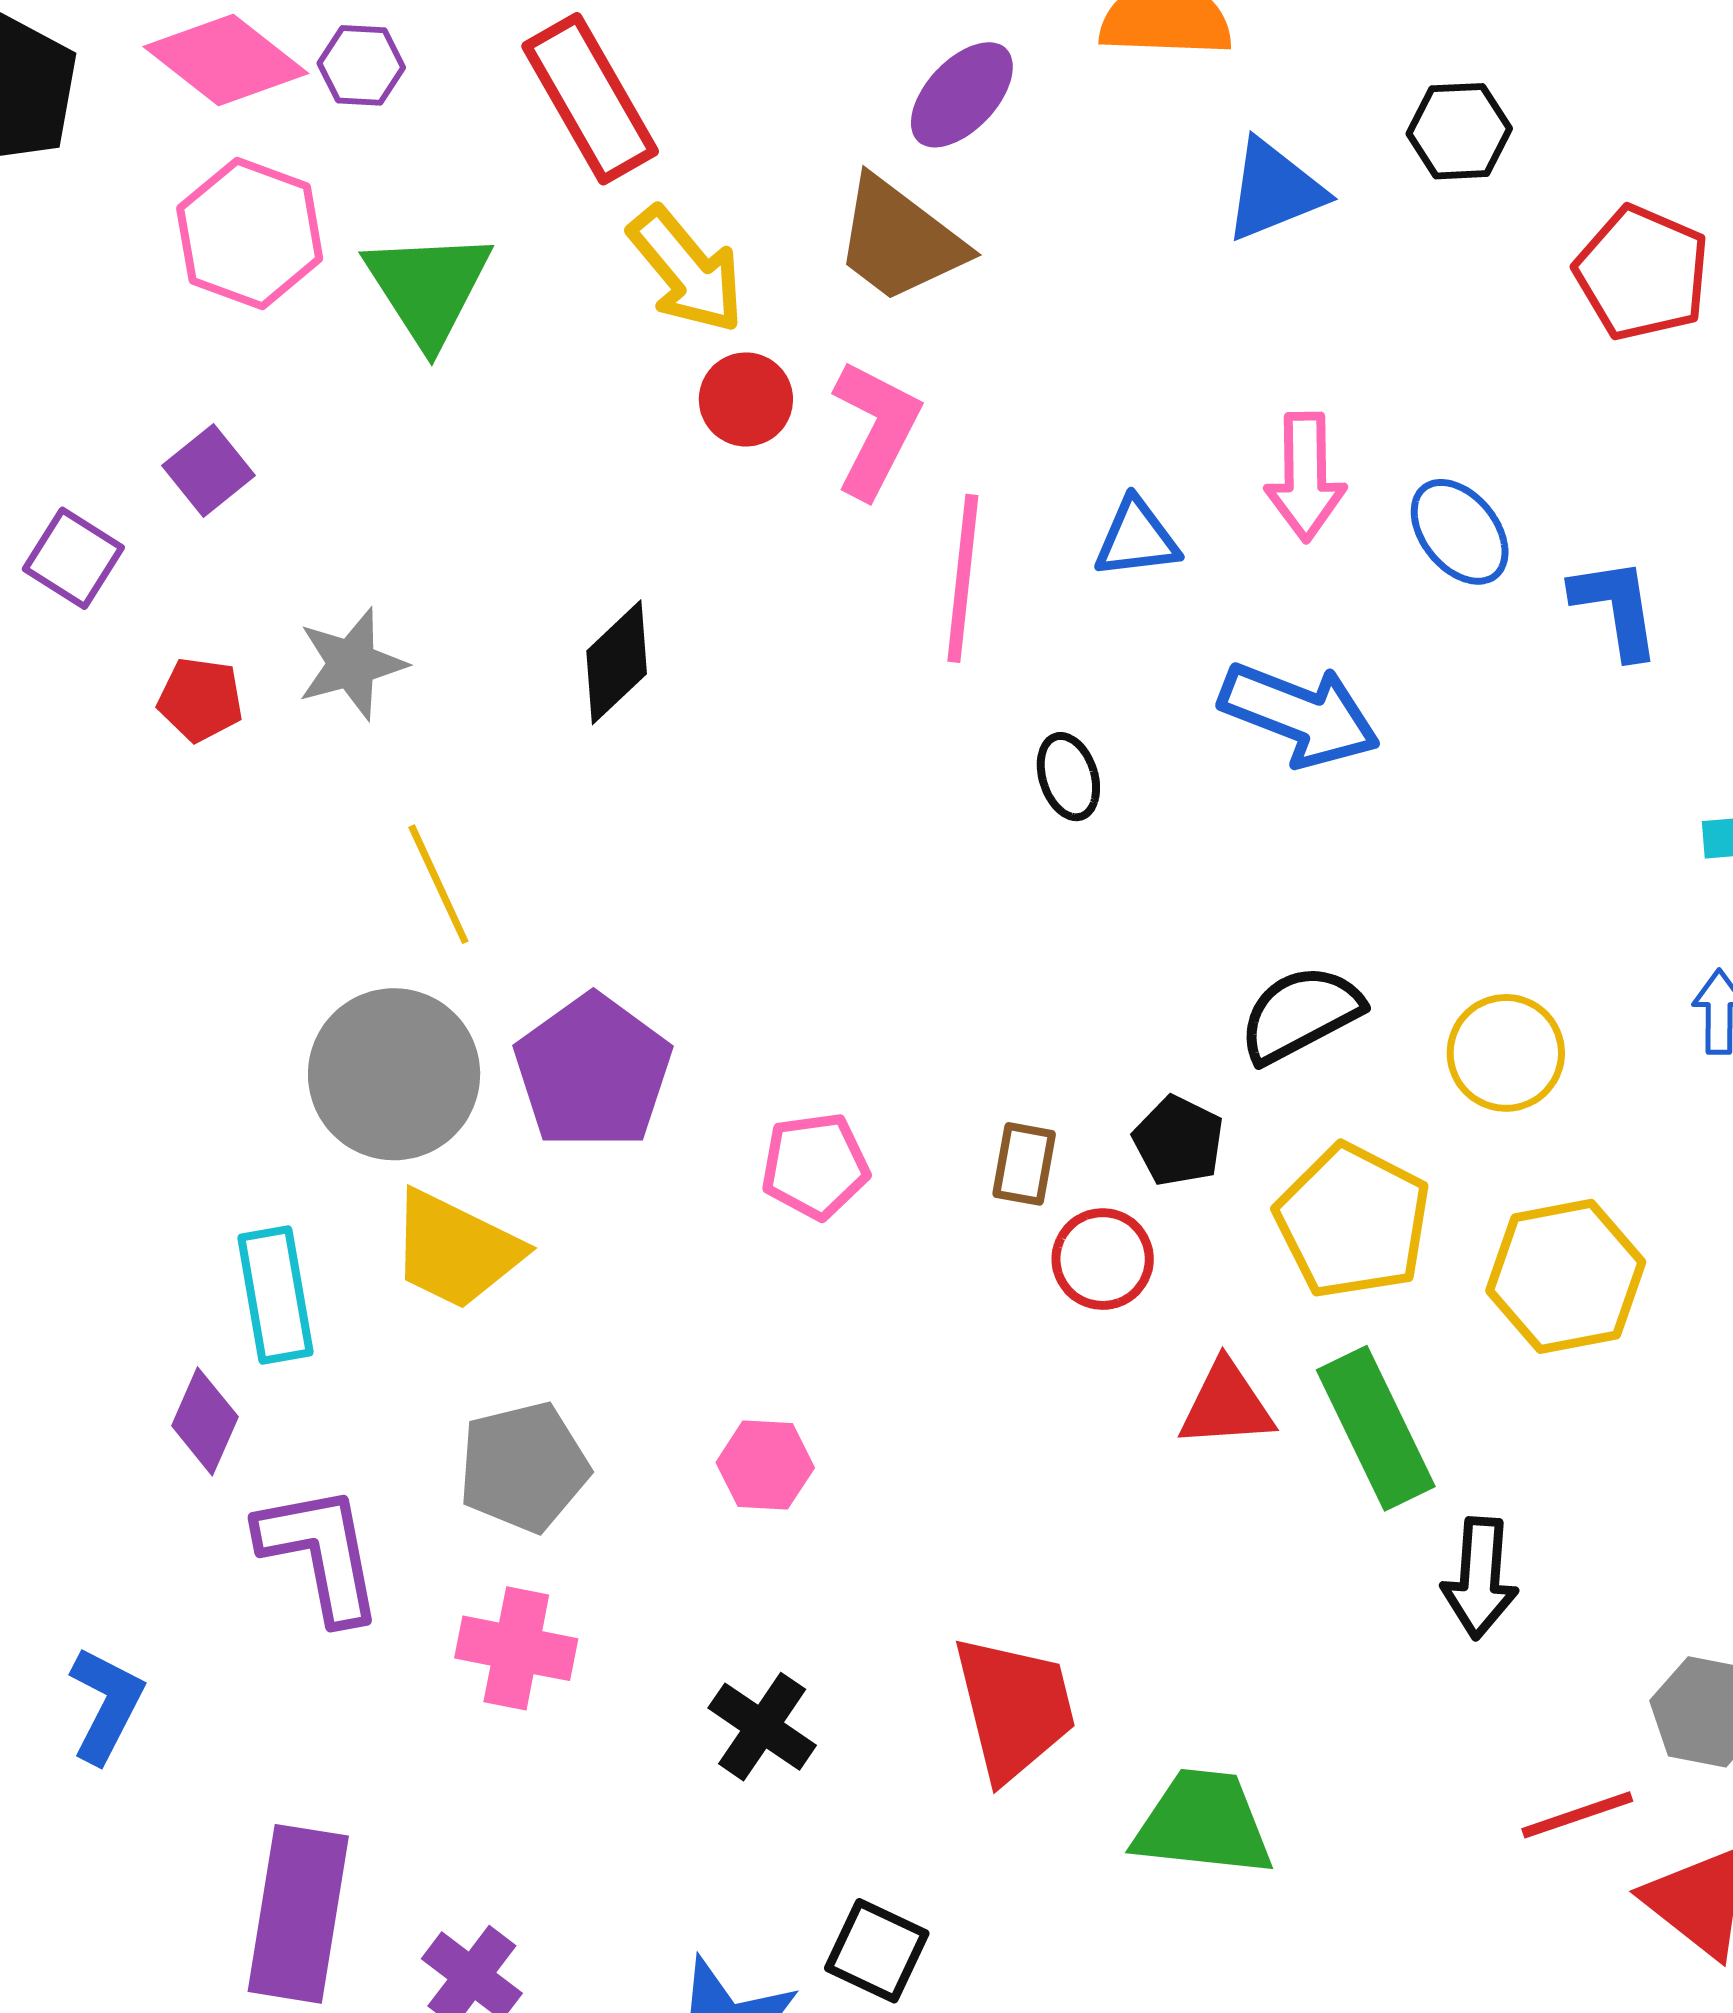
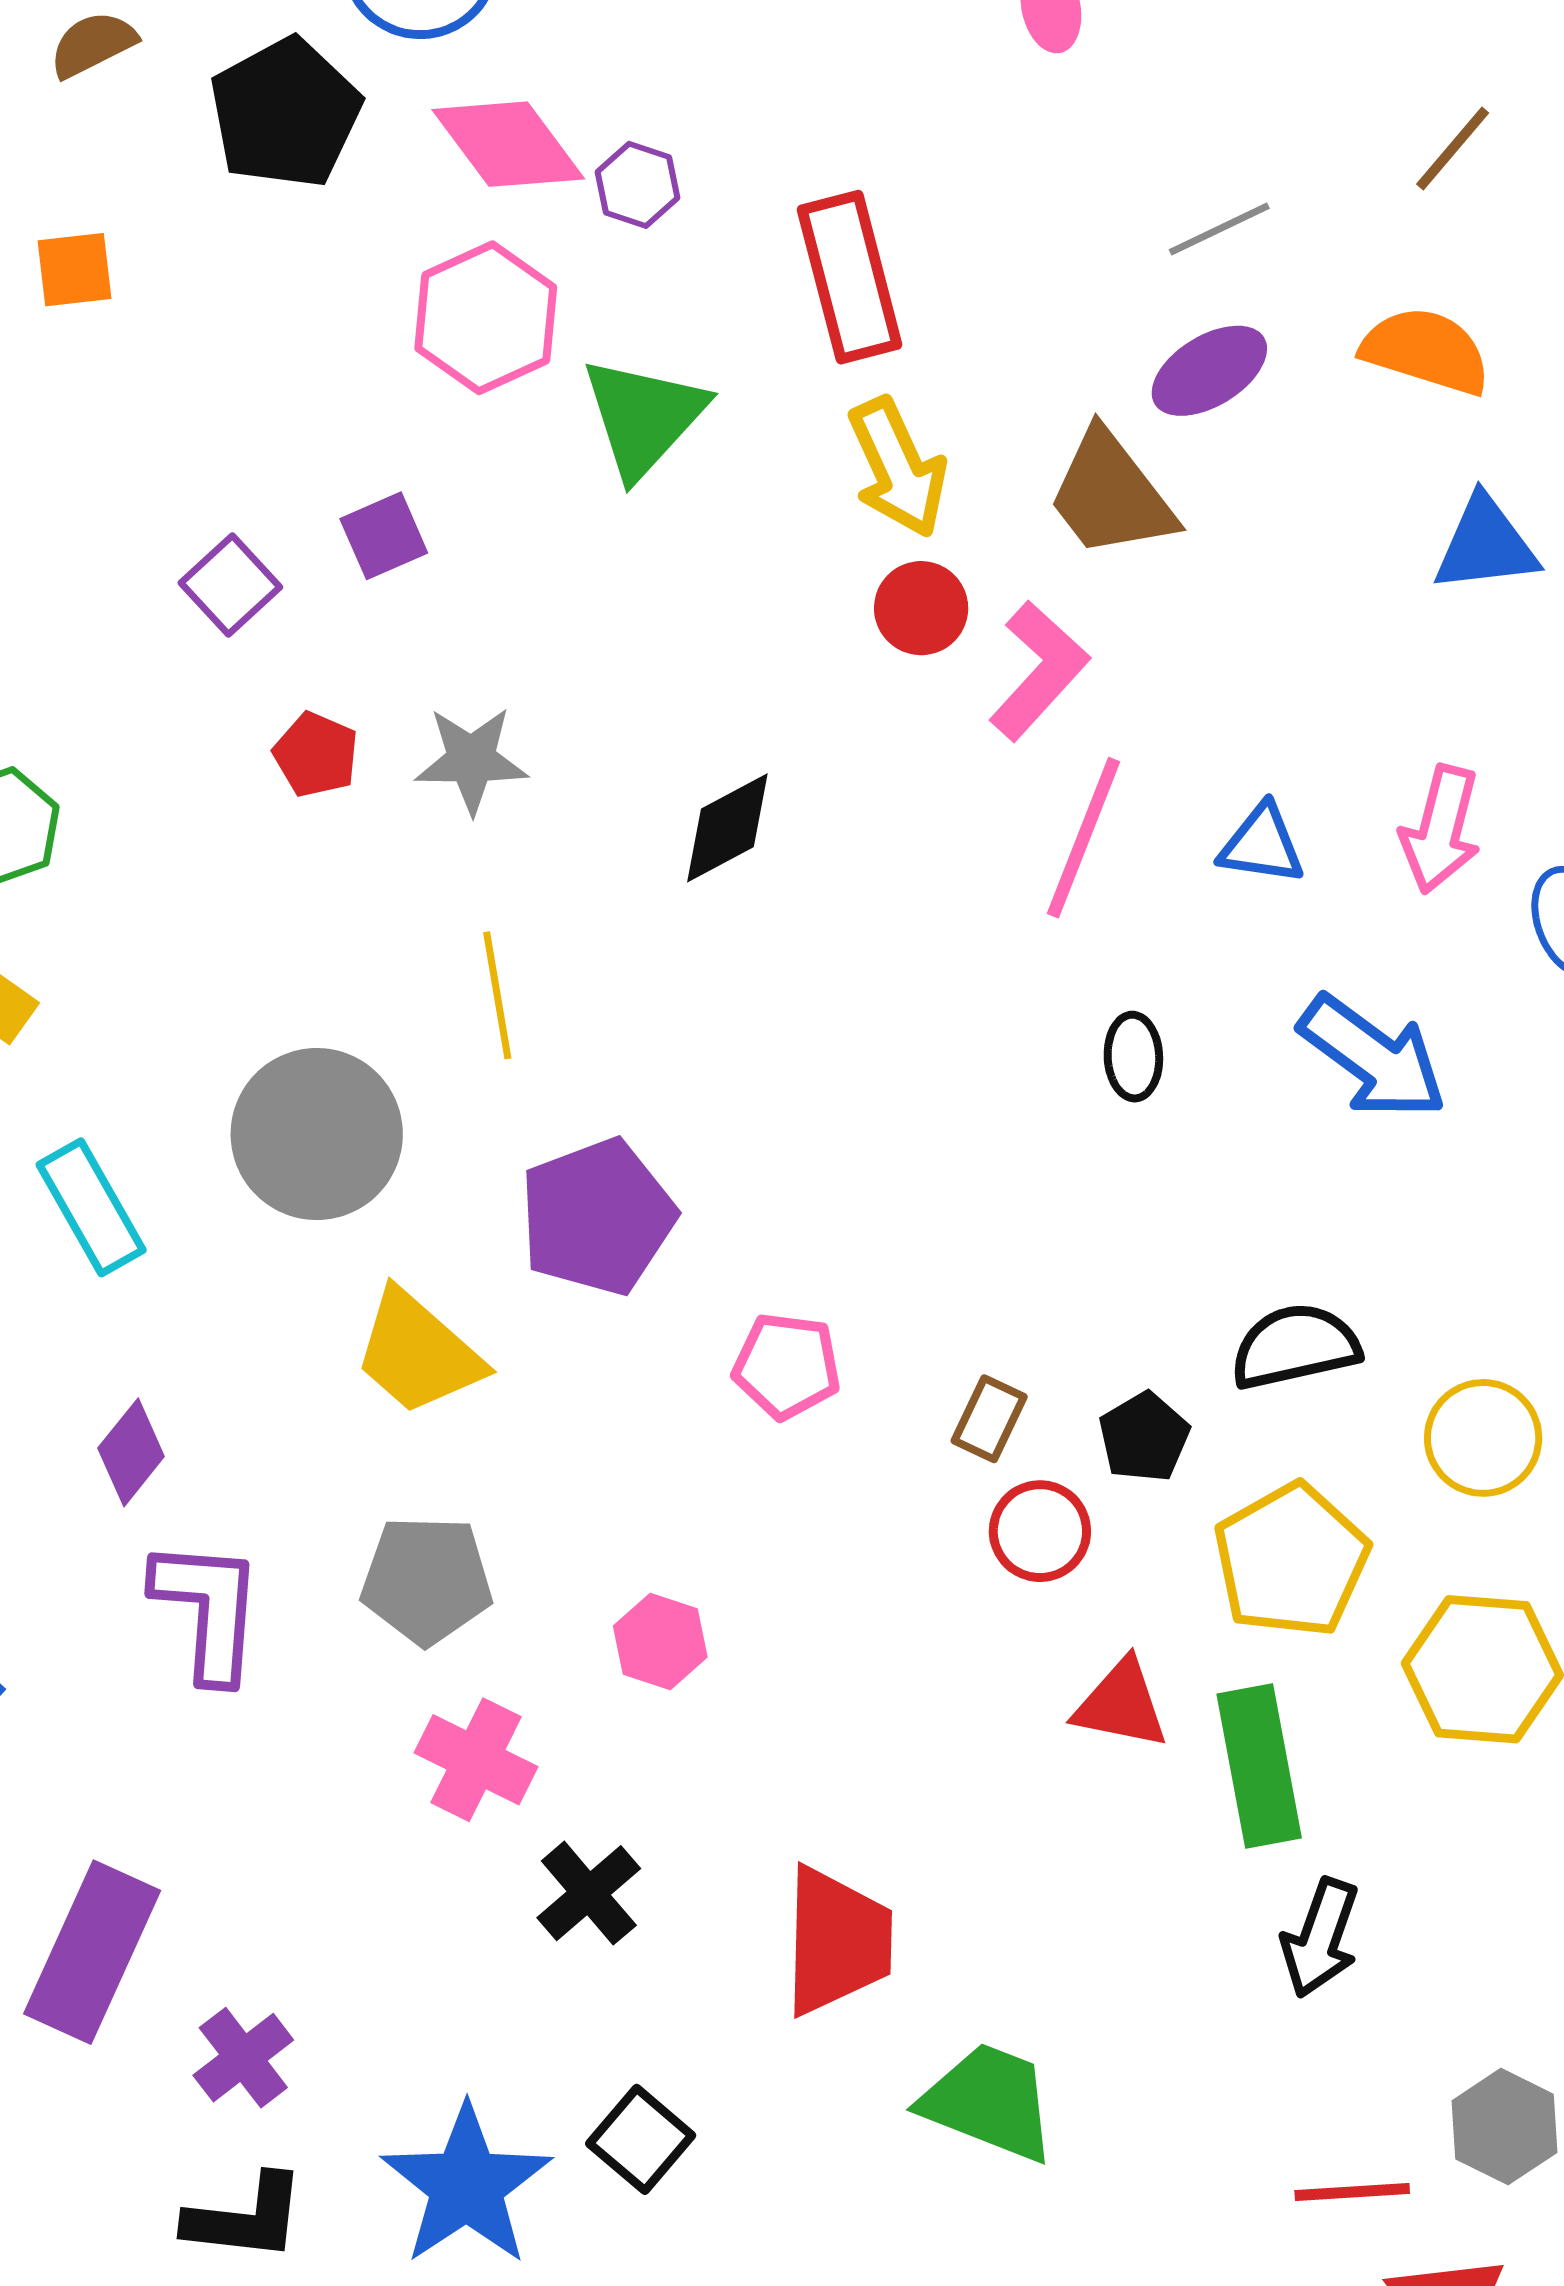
gray circle: (394, 1074) -> (317, 1134), moved
cyan rectangle: (275, 1295) -> (91, 1207), moved, turned -35
pink cross: (516, 1648) -> (476, 1760), moved

